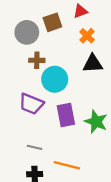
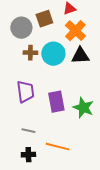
orange cross: (87, 36) -> (75, 31), size x1.5
cyan circle: (55, 79) -> (53, 54), moved
purple trapezoid: (31, 104) -> (25, 92), turned -120

